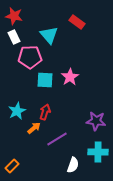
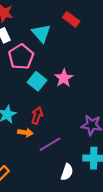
pink pentagon: (30, 57) -> (21, 57), turned -30
cyan square: (45, 80) -> (37, 81), turned 36
orange arrow: (34, 128) -> (25, 133), turned 48

